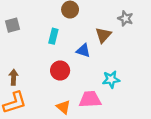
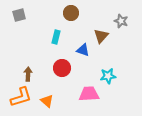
gray square: (12, 25) -> (19, 15), moved
brown arrow: (14, 77) -> (28, 74), moved
orange triangle: (63, 107) -> (47, 101), moved

